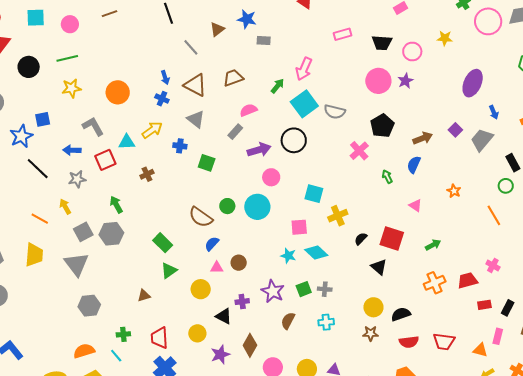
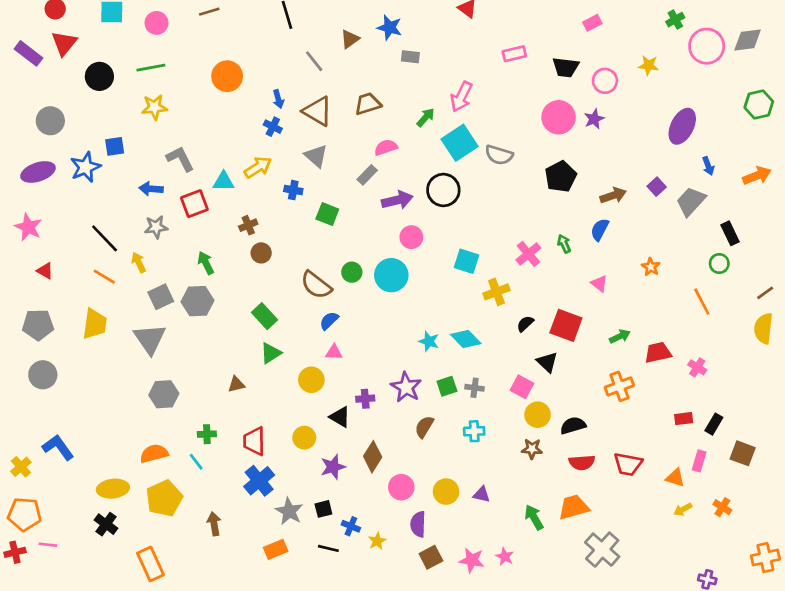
orange circle: (118, 92) -> (227, 76), moved
pink cross: (359, 151) -> (528, 254), moved
black line: (38, 169) -> (105, 238), moved
pink square: (299, 227) -> (522, 387), moved, turned 30
brown circle: (239, 263) -> (261, 253), moved
red trapezoid: (467, 280) -> (658, 353), moved

